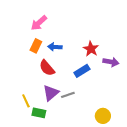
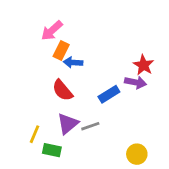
orange rectangle: (36, 46) -> (61, 50), moved
red star: (91, 49) -> (143, 65), moved
purple arrow: (111, 62) -> (136, 82), moved
yellow line: (26, 101) -> (35, 134), turned 48

